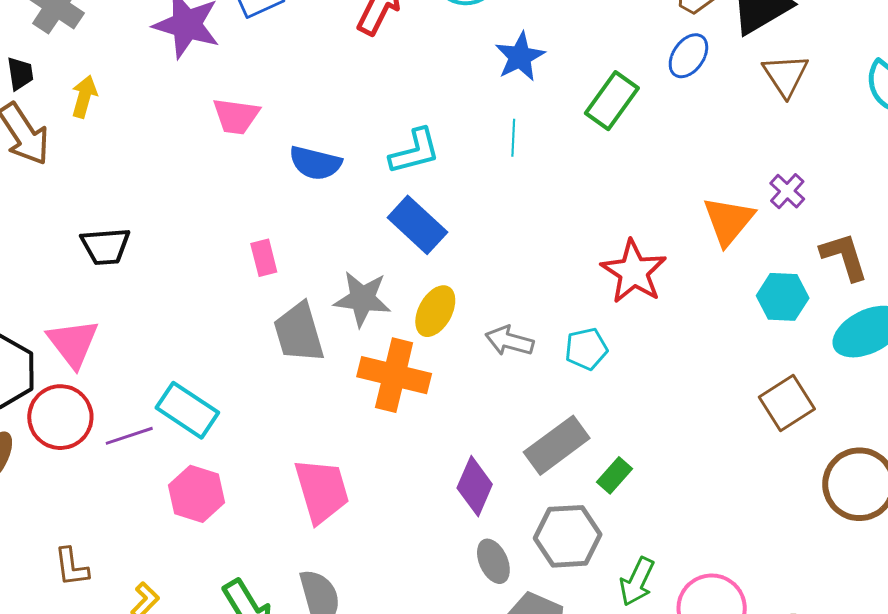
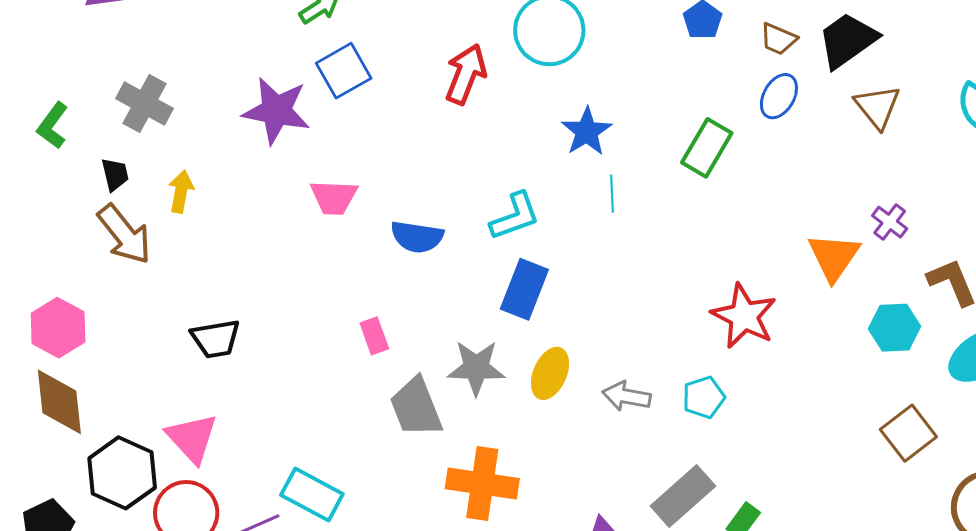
blue star: (520, 57) -> (587, 132), moved
blue rectangle: (417, 225) -> (524, 289), turned 74
orange cross: (394, 375) -> (482, 484), moved

